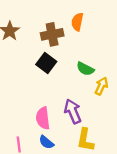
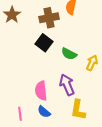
green semicircle: (85, 69) -> (69, 54), moved

